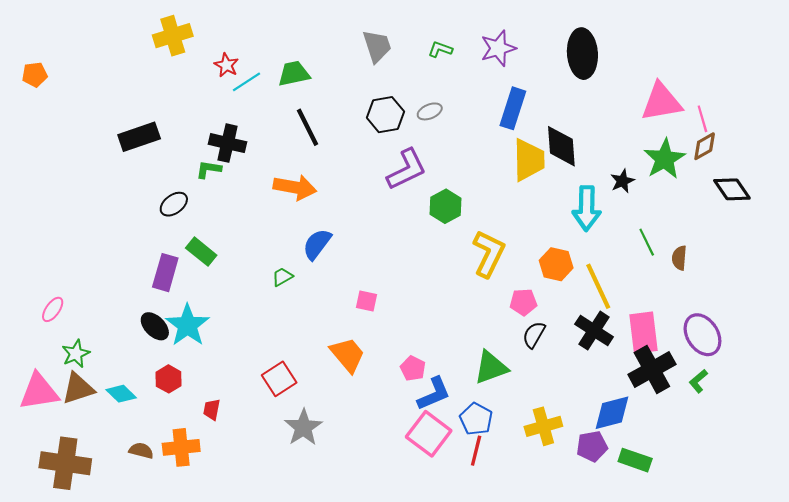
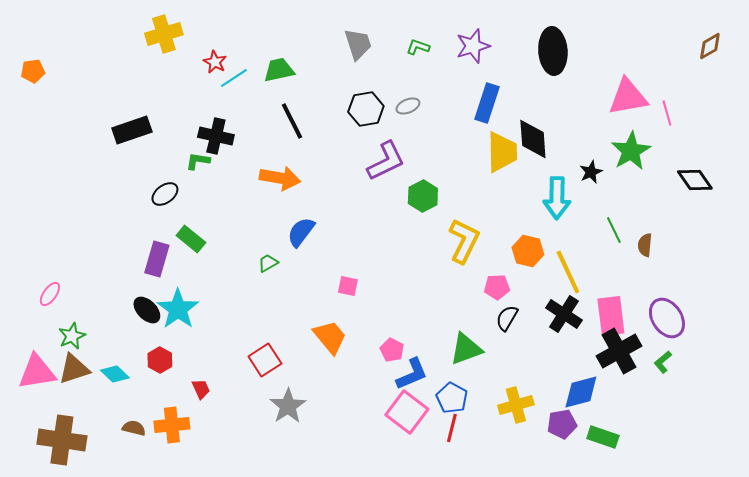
brown diamond: (705, 146) -> (710, 46), moved
red trapezoid: (212, 410) -> (201, 389), turned 145

